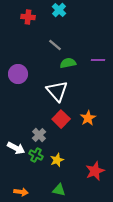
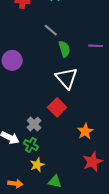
green semicircle: (68, 63) -> (64, 49), turned 84
white triangle: (57, 91) -> (66, 78), moved
orange star: (88, 118) -> (85, 131), moved
yellow star: (57, 160) -> (37, 165), moved

